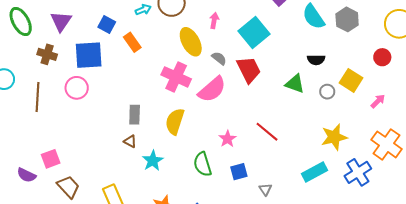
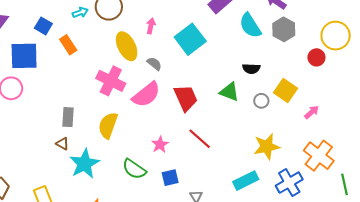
red circle: (382, 57) -> (316, 57), moved
red trapezoid: (249, 70) -> (186, 98), moved
cyan star: (153, 161) -> (84, 164), size x1.4
green semicircle: (203, 164) -> (134, 169), turned -40

